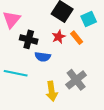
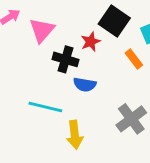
red star: (59, 37) -> (91, 42), moved
yellow arrow: (52, 91) -> (75, 135), moved

